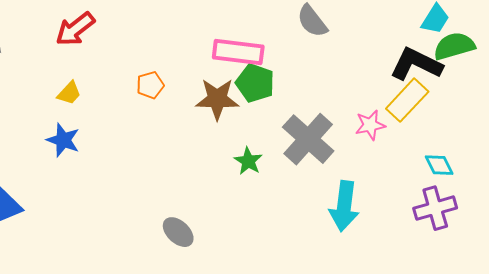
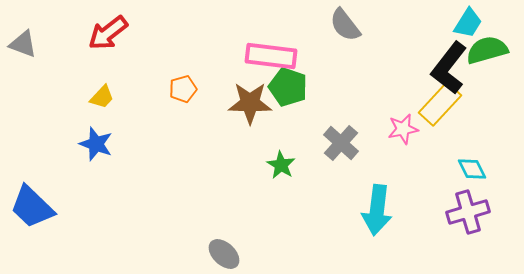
black L-shape: (416, 64) -> (449, 68), turned -78
gray cross: (308, 139) -> (341, 143), size x0.7
gray ellipse: (178, 232) -> (224, 254), moved

